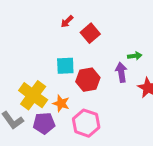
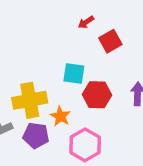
yellow cross: (33, 95) -> (30, 100), turned 32

